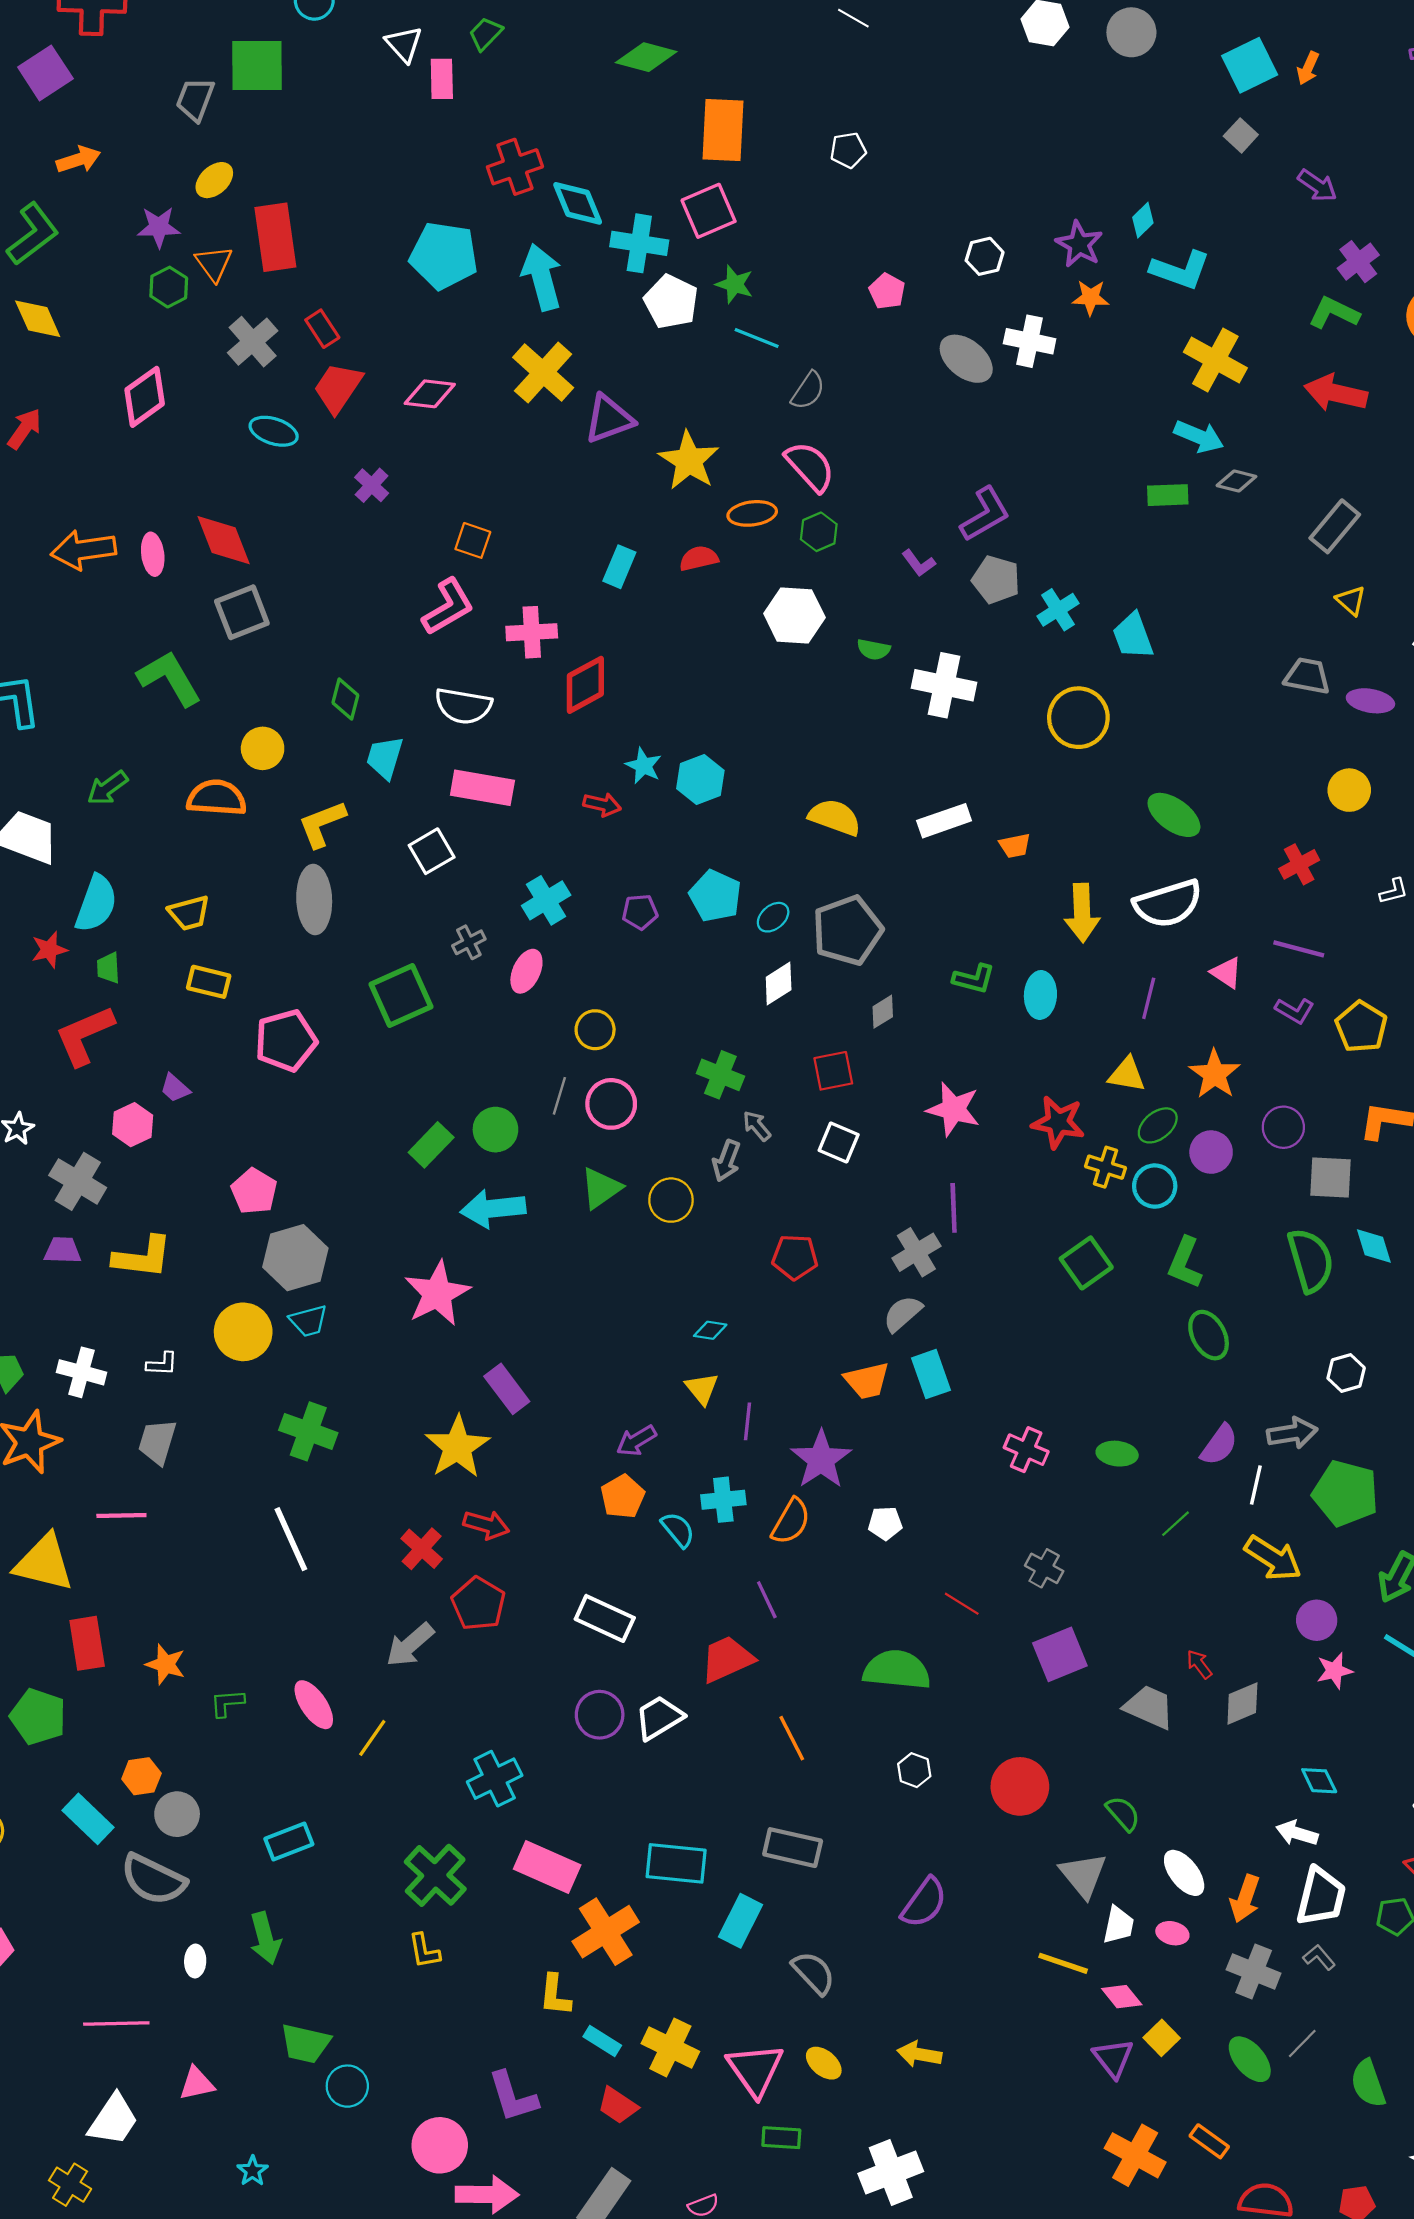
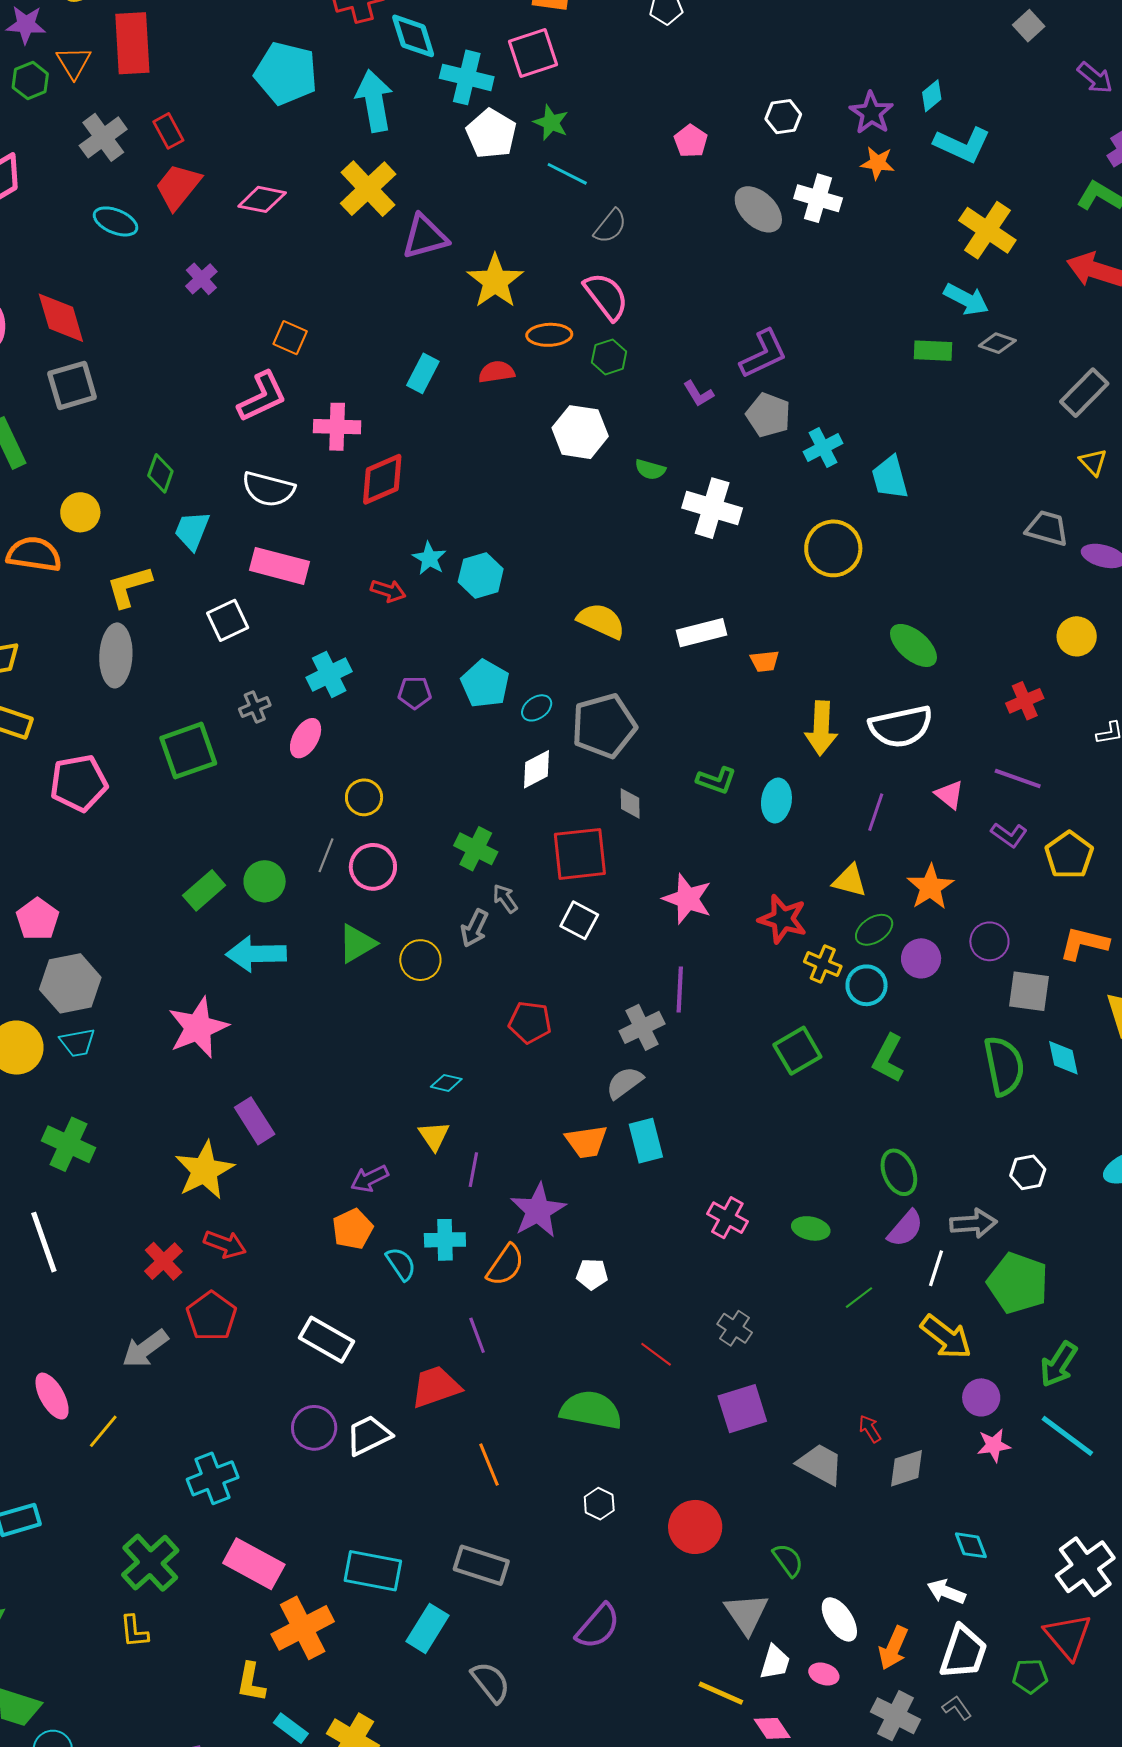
gray diamond: (883, 1012) -> (630, 803), turned -64
red square: (833, 1071) -> (580, 854), size x1.5
green ellipse: (1209, 1335) -> (899, 1172), moved

